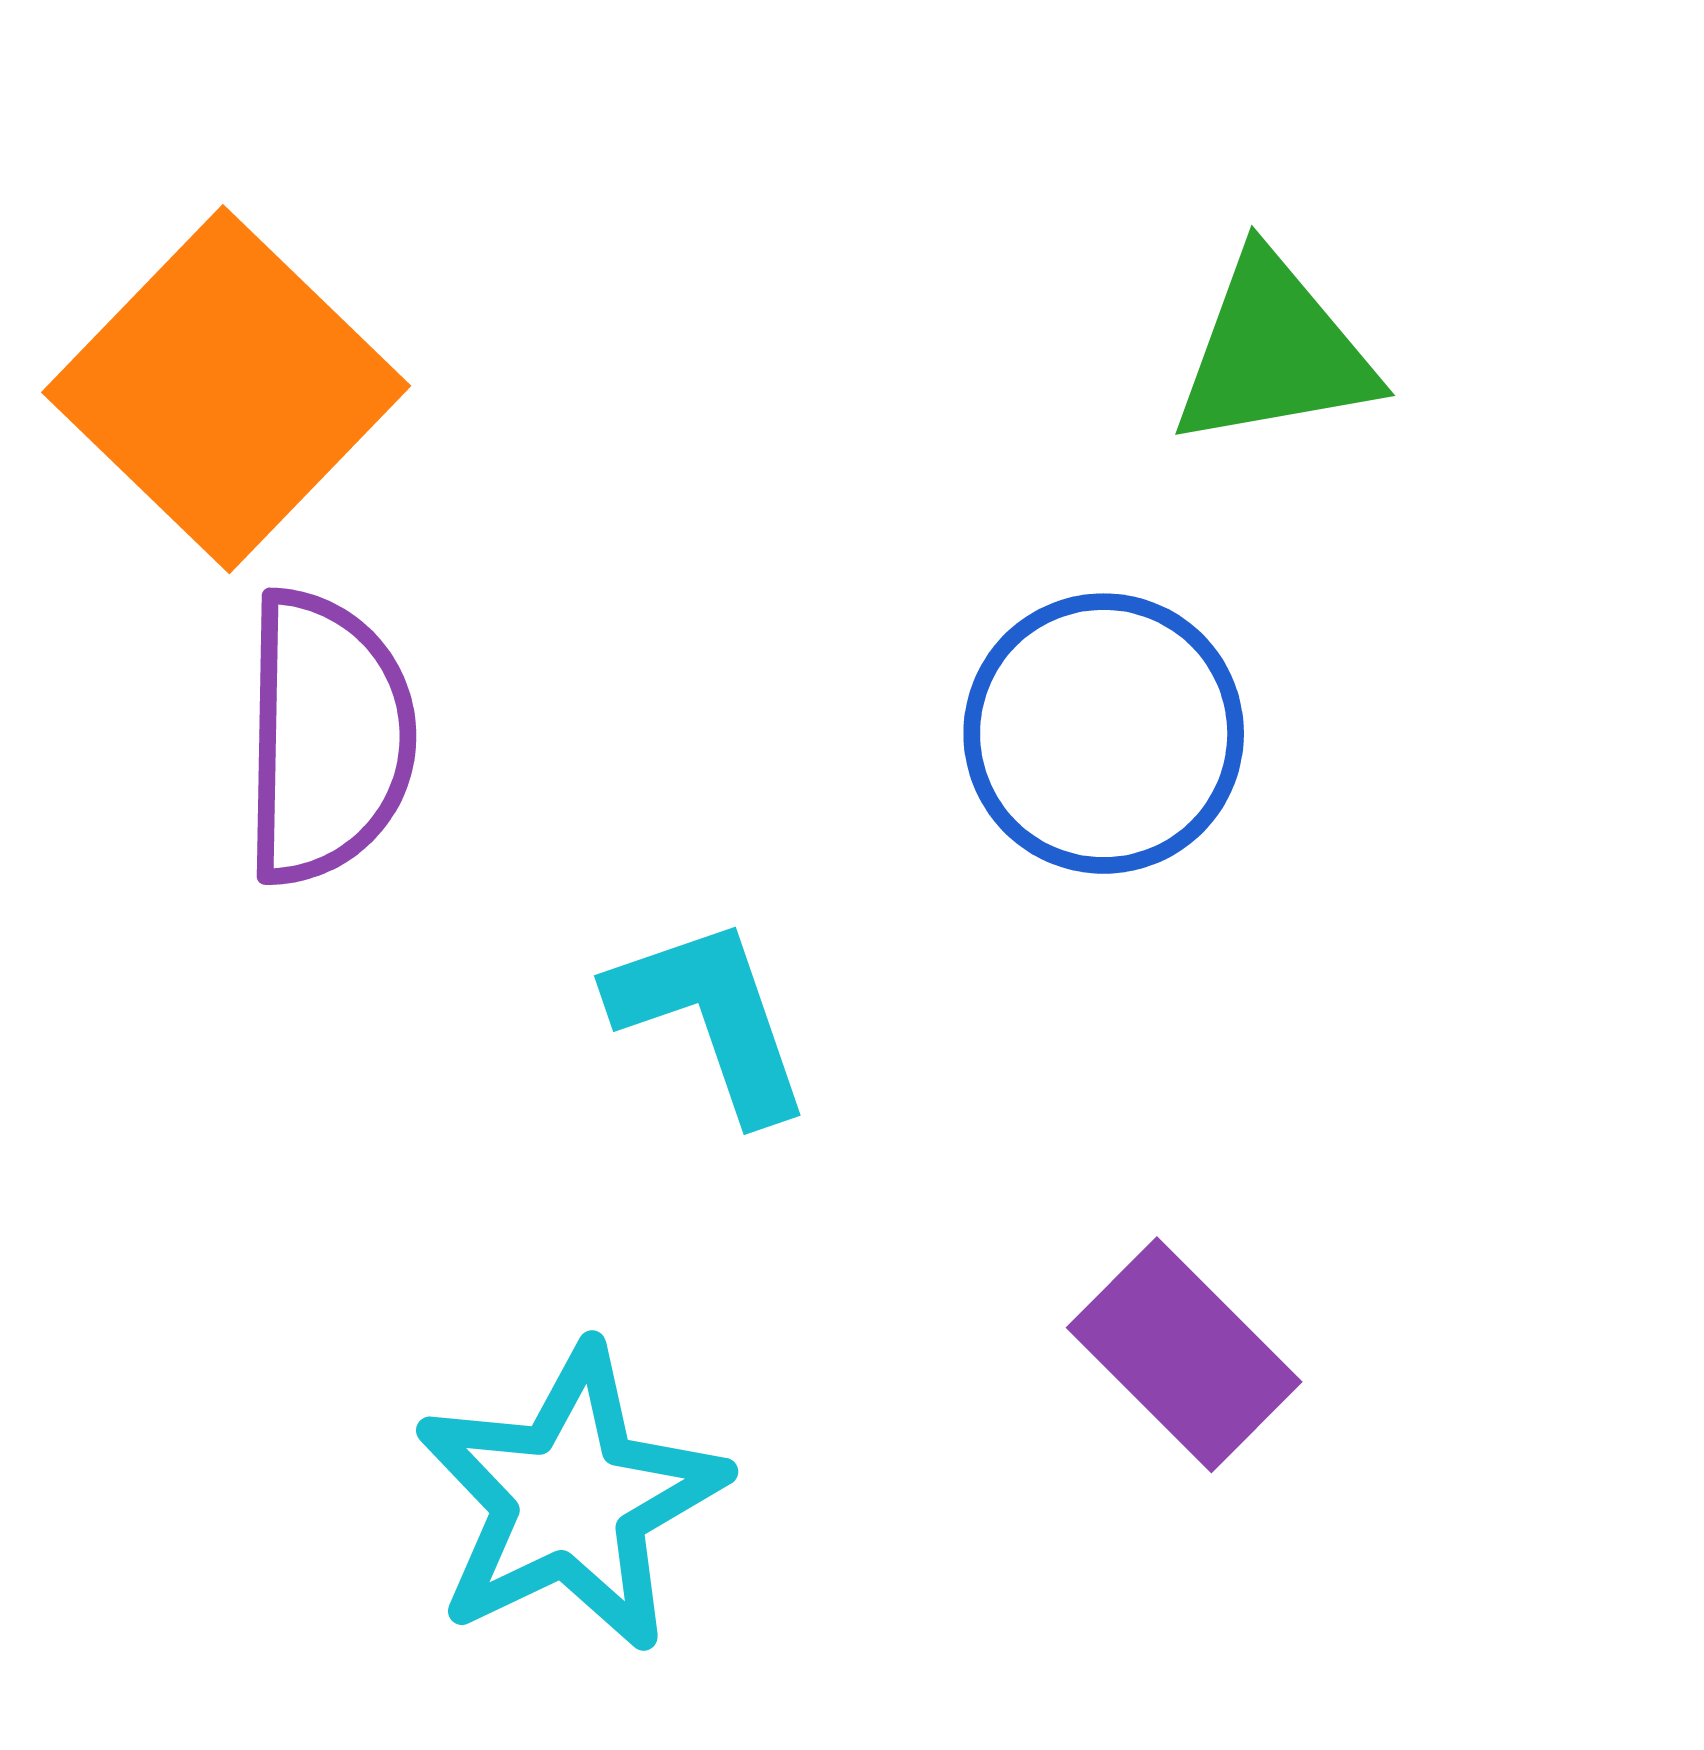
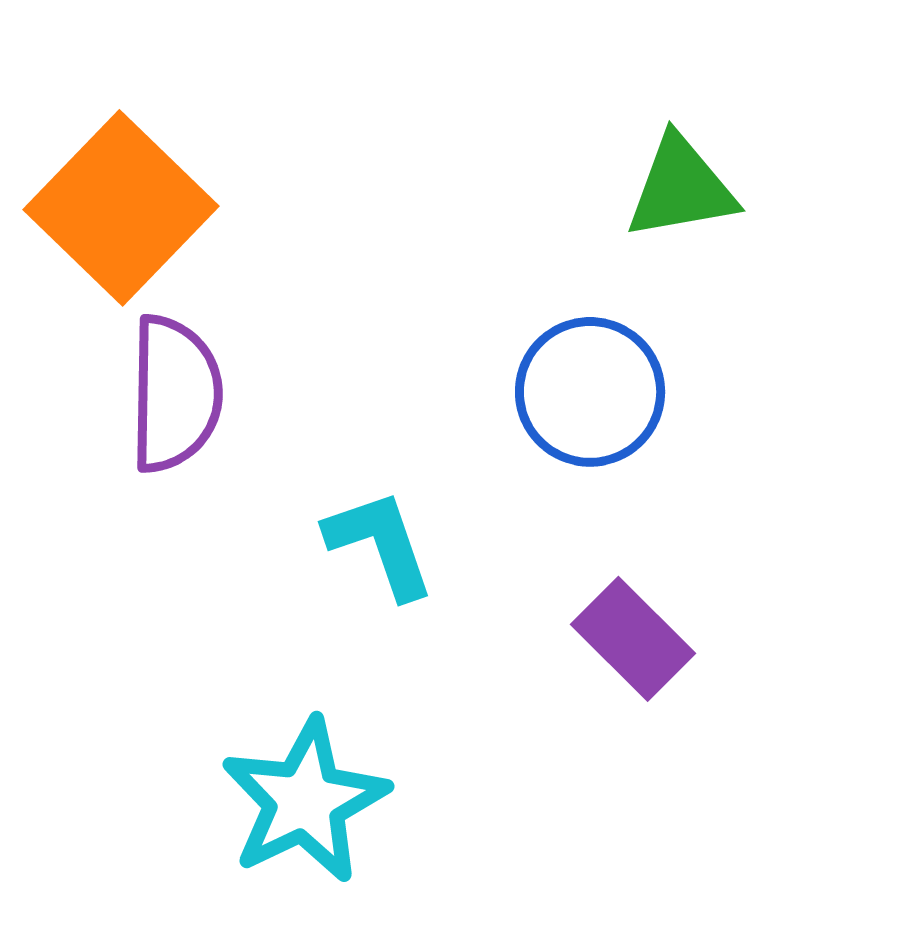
purple rectangle: (1184, 1355) -> (633, 639), moved

